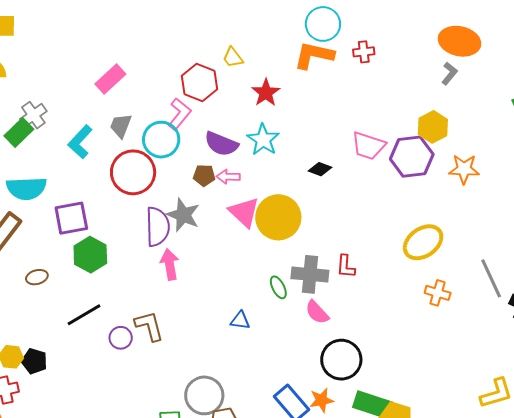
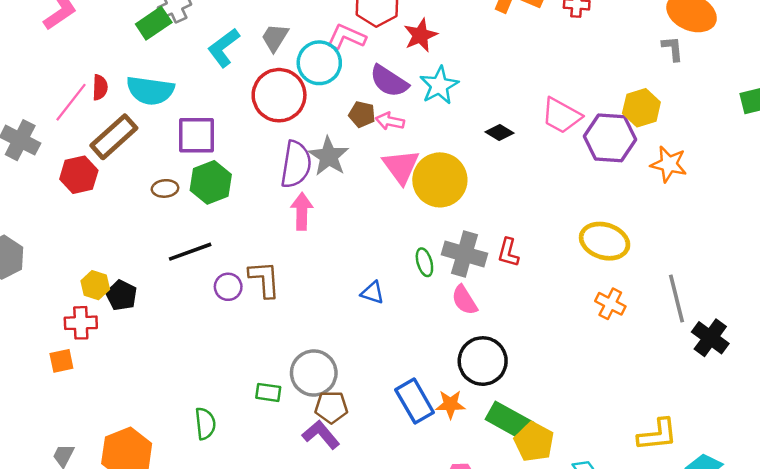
gray L-shape: (449, 73) -> (673, 49), turned -55
red star: (266, 93) -> (420, 35), moved
pink L-shape: (179, 114) -> (346, 37), turned -116
yellow ellipse: (423, 242) -> (605, 241), turned 42
brown ellipse: (37, 277) -> (165, 188), moved

